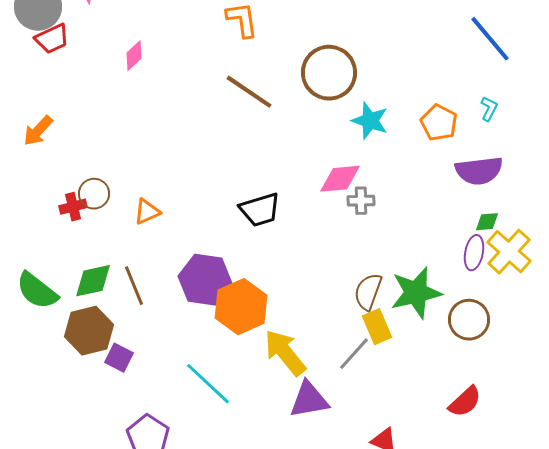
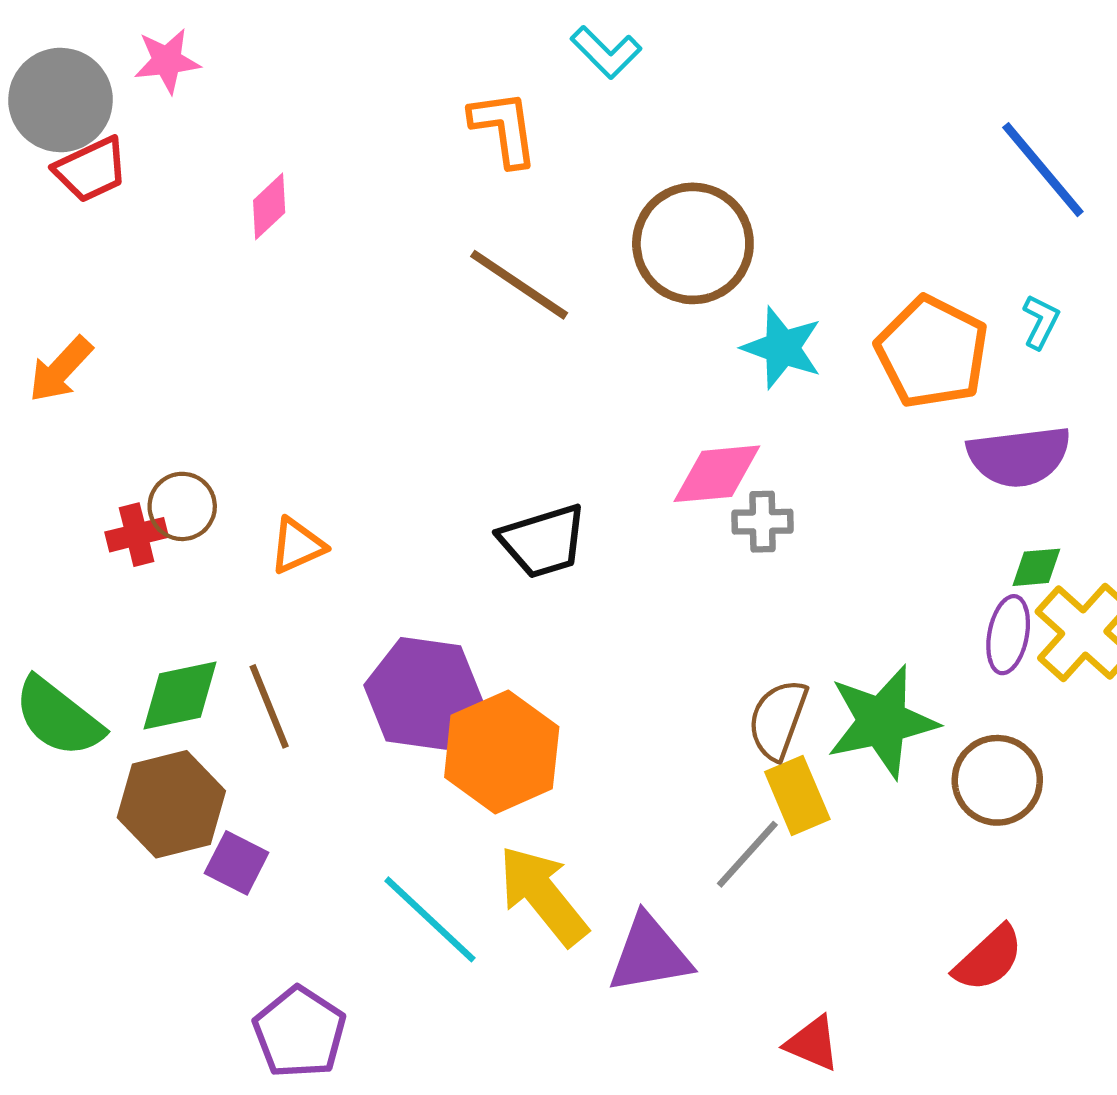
orange pentagon: (439, 123) -> (932, 352), size x1.4
yellow arrow: (285, 353) -> (543, 895), moved

